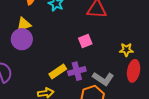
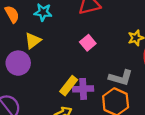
yellow triangle: (24, 24) -> (33, 41), moved
purple cross: (77, 71) -> (83, 89), moved, turned 30

